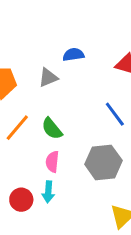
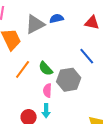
gray triangle: (48, 78) -> (35, 24), moved, size x1.5
gray hexagon: (103, 162) -> (69, 80), moved

